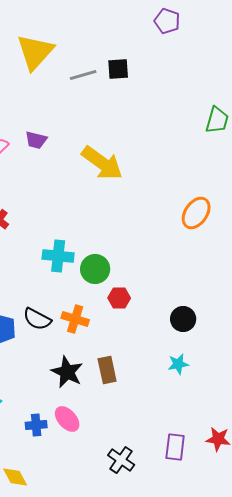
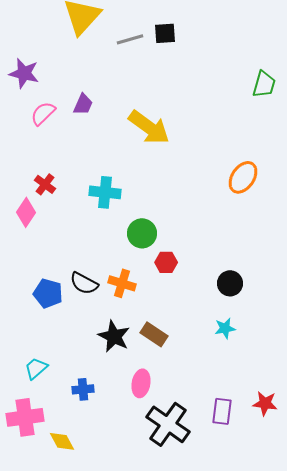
purple trapezoid: (36, 140) -> (83, 104), turned -80
cyan cross: (58, 256) -> (105, 192), moved
brown rectangle: (107, 370) -> (154, 334), turned -44
pink ellipse: (67, 419) -> (141, 383), moved, turned 52
black cross: (121, 460) -> (168, 424), size x1.6

